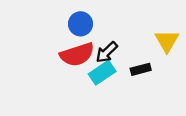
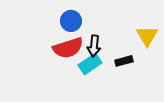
black arrow: (107, 52) -> (94, 46), turned -40

